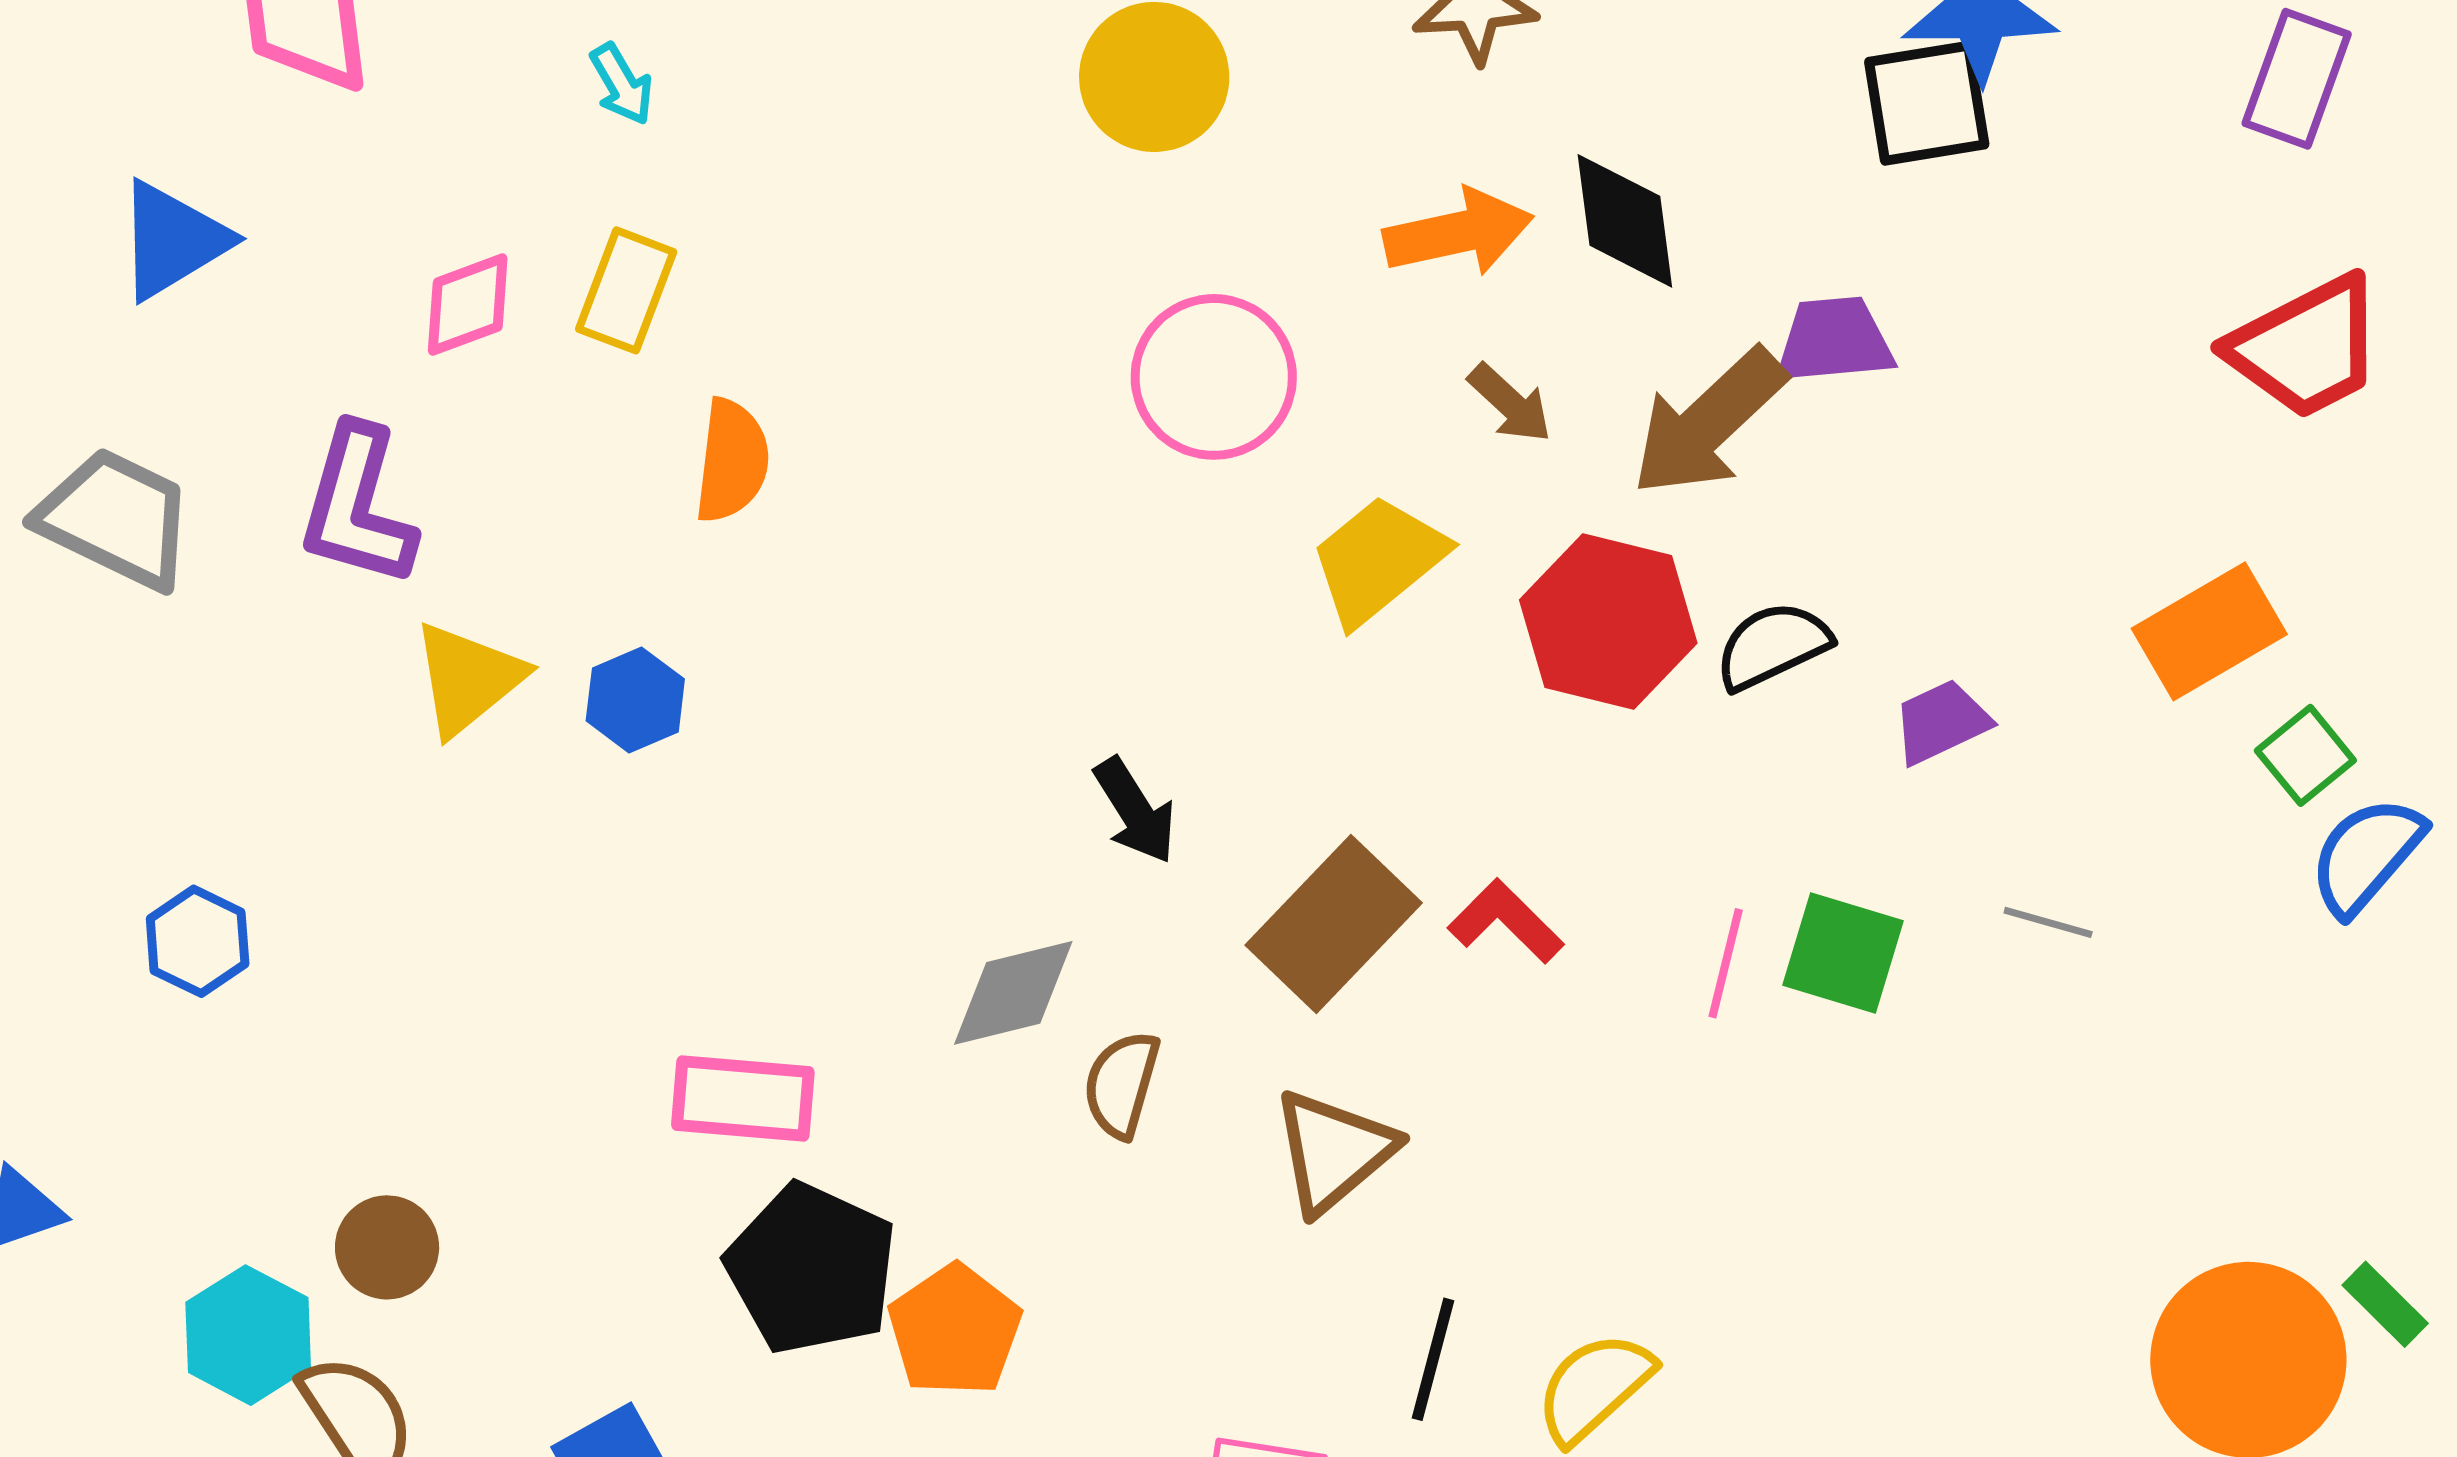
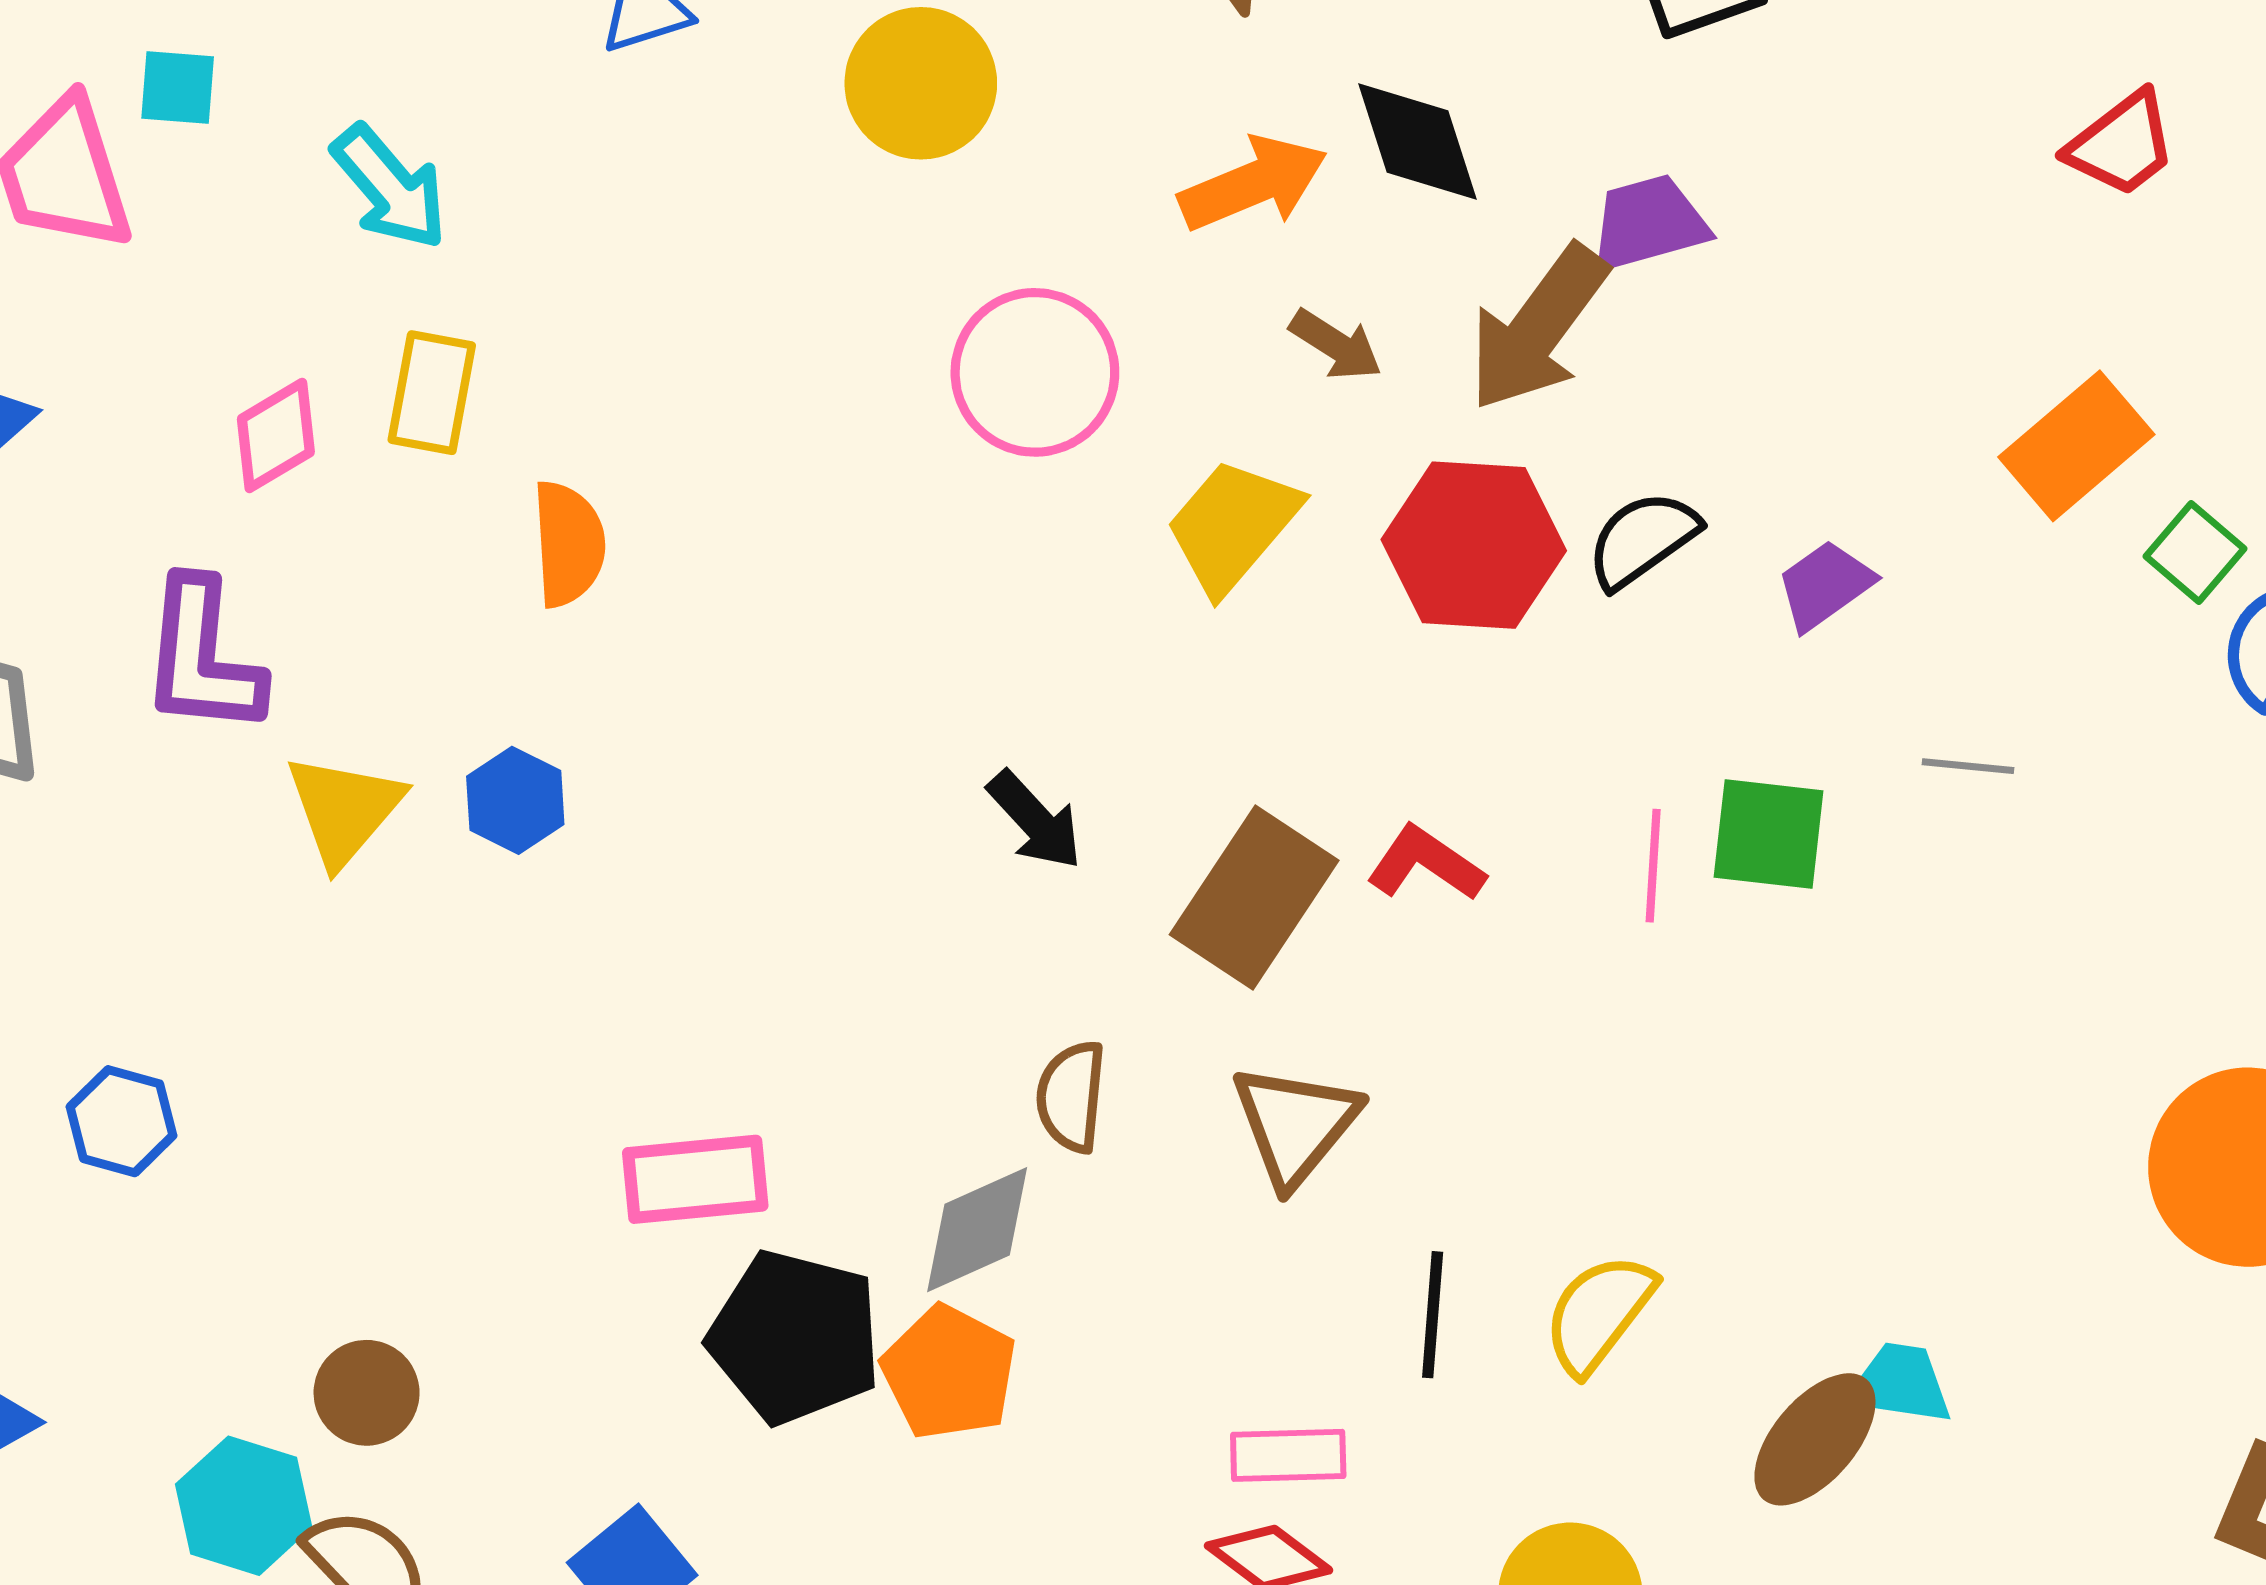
cyan arrow: (622, 84) -> (390, 187), size x1.6
red trapezoid: (2306, 347) -> (2122, 144), size x0.7
gray diamond: (1013, 993) -> (977, 1230), moved

